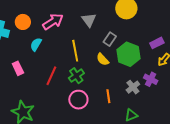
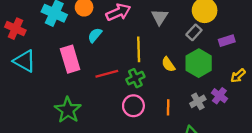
gray rectangle: (110, 39) -> (194, 32), moved
purple rectangle: (157, 43) -> (227, 41), moved
pink rectangle: (18, 68) -> (70, 59), size x1.6
red line: (51, 76) -> (107, 74), turned 42

